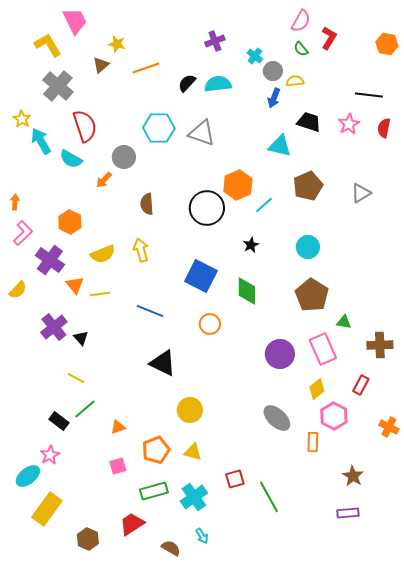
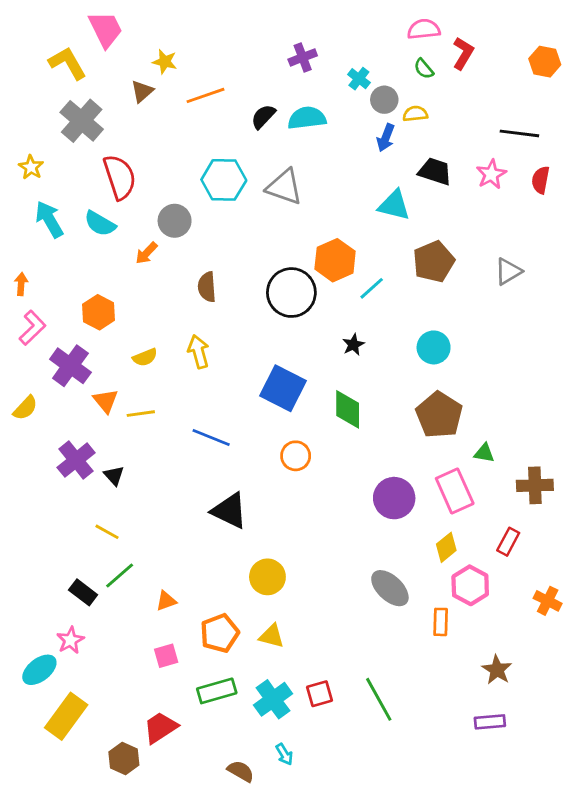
pink semicircle: (301, 21) -> (424, 29), turned -125
cyan arrow: (41, 141) -> (49, 219), moved
yellow semicircle: (103, 254) -> (145, 357), size x0.7
red square: (235, 479) -> (320, 694), moved
red trapezoid: (132, 524) -> (160, 728), moved

